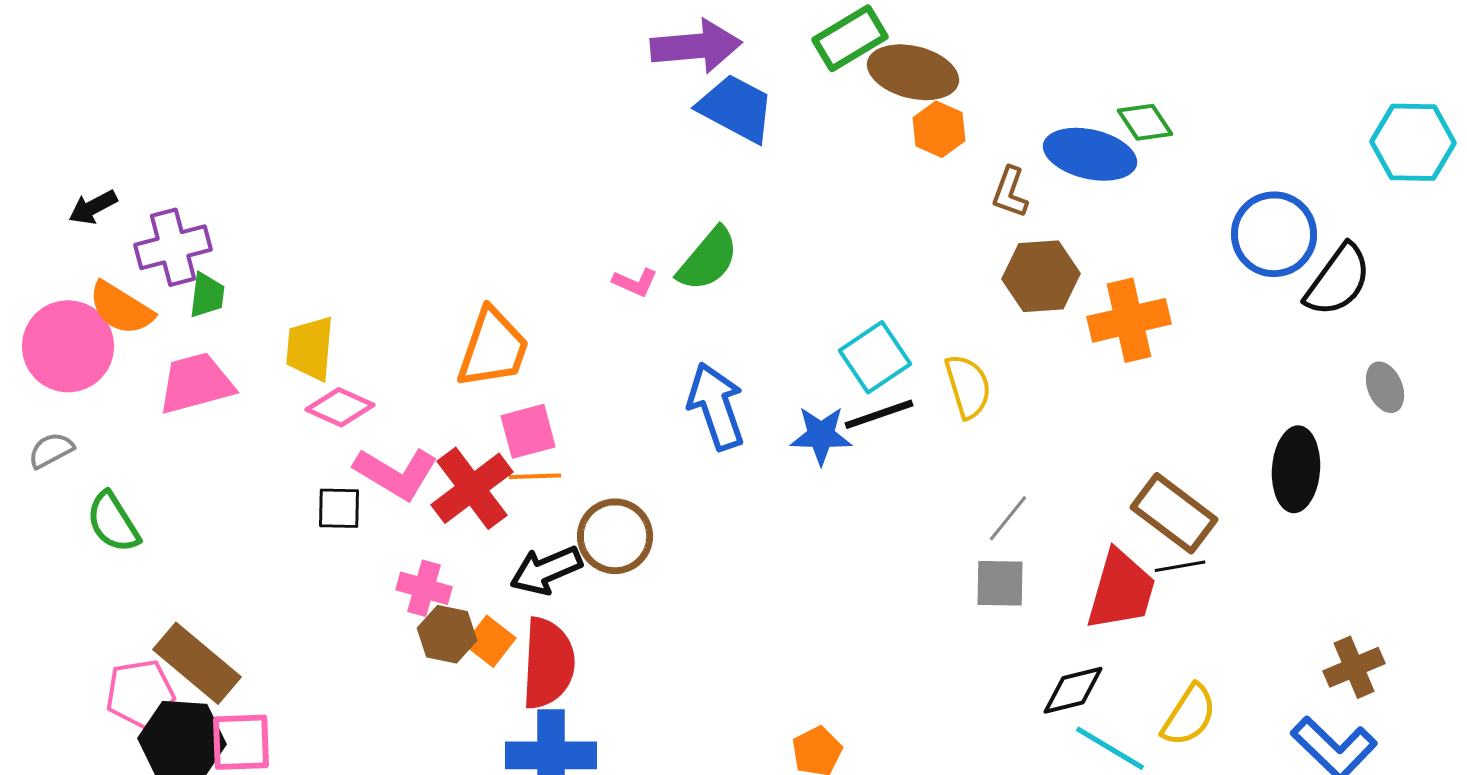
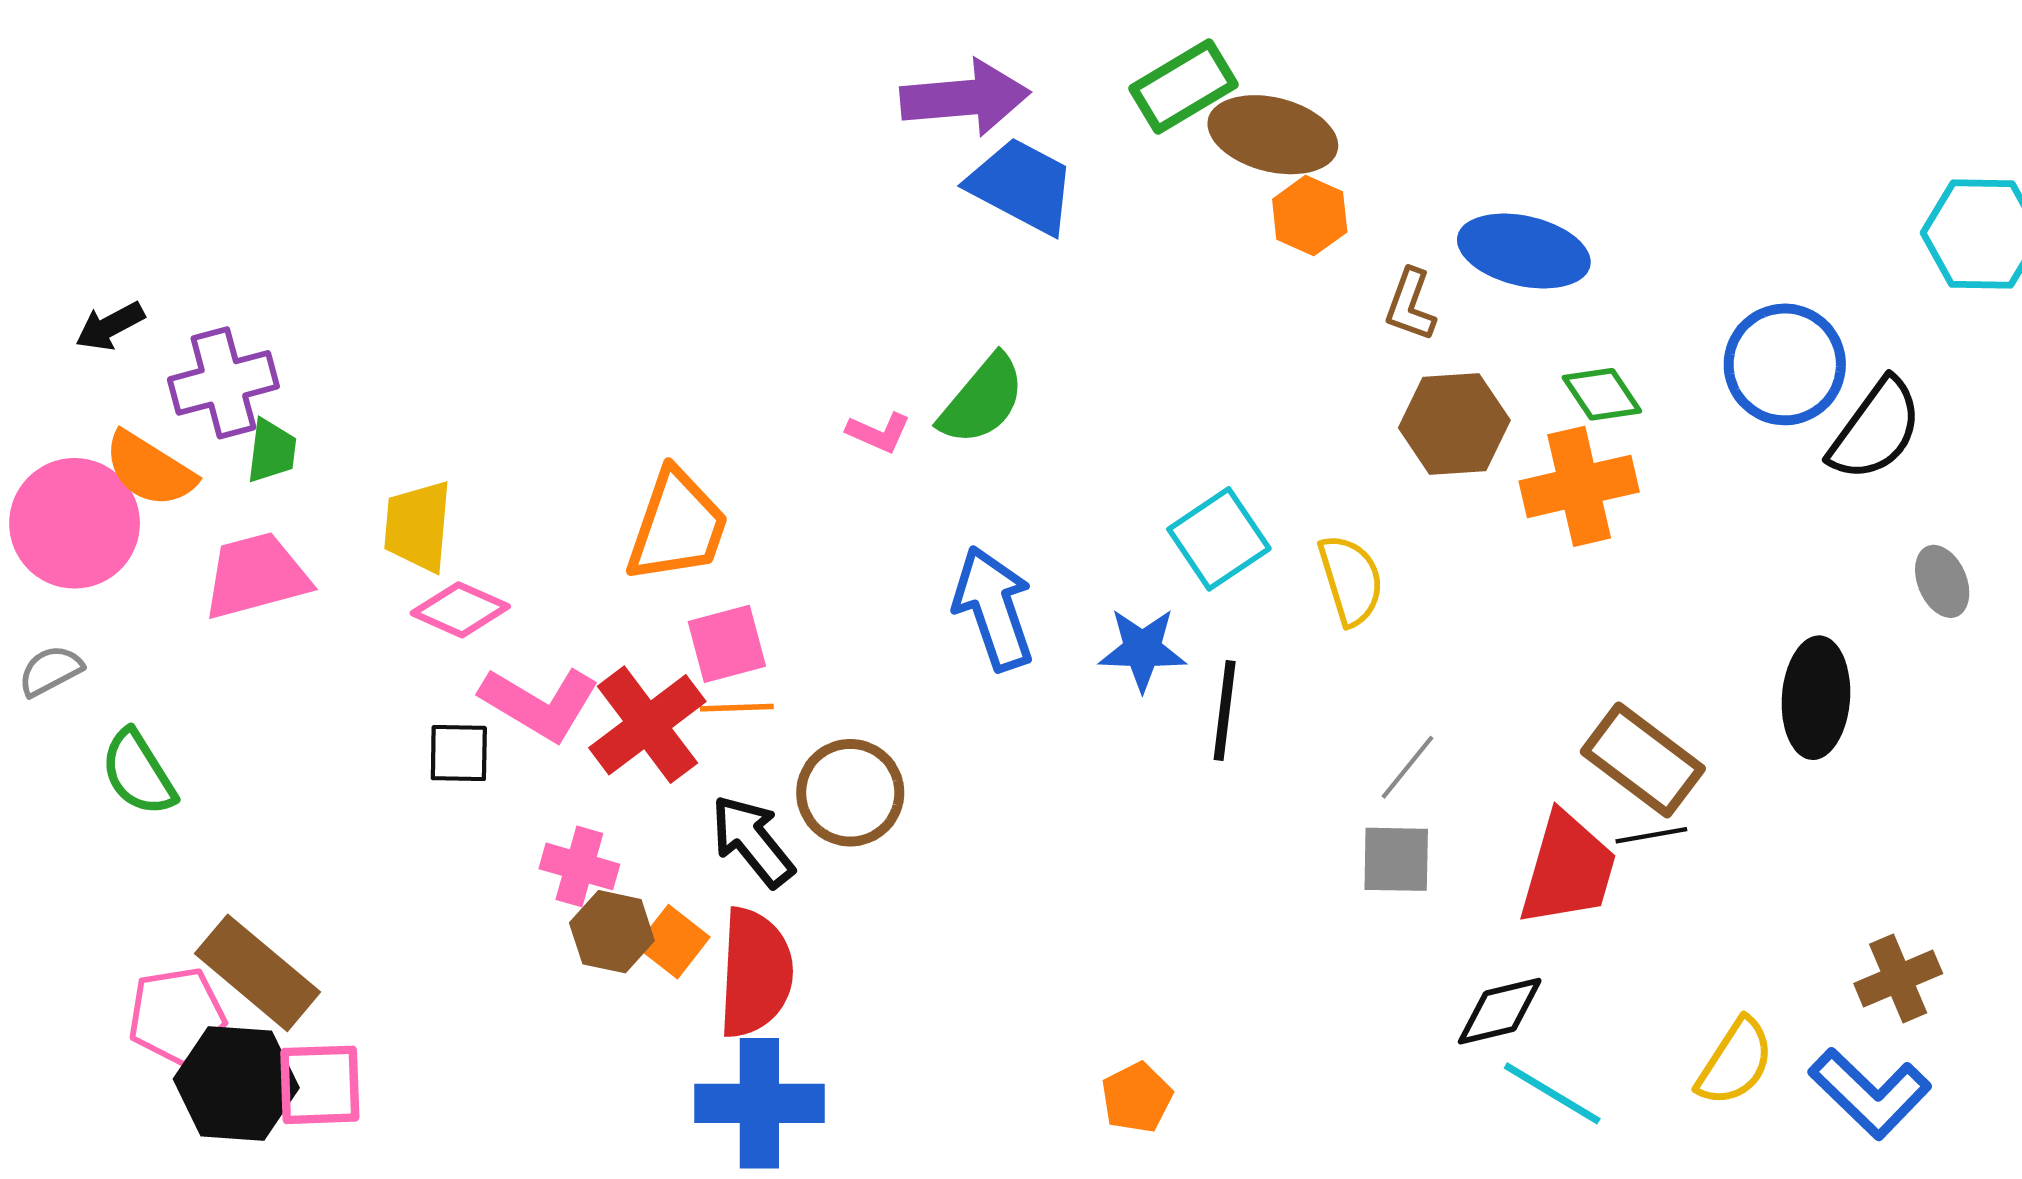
green diamond: (1145, 122) -> (1602, 394), moved
black line: (879, 414) -> (1225, 710), moved, turned -64
black arrow: (546, 570) -> (752, 841), turned 74
yellow semicircle: (1189, 715) -> (1735, 1062), moved

